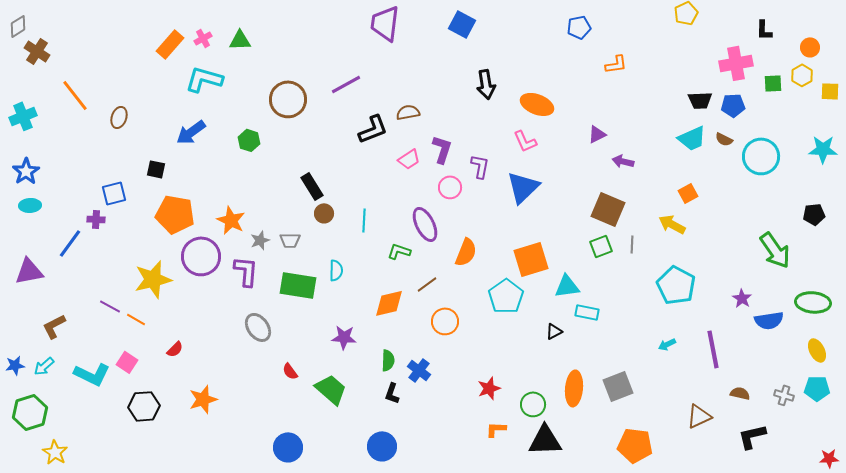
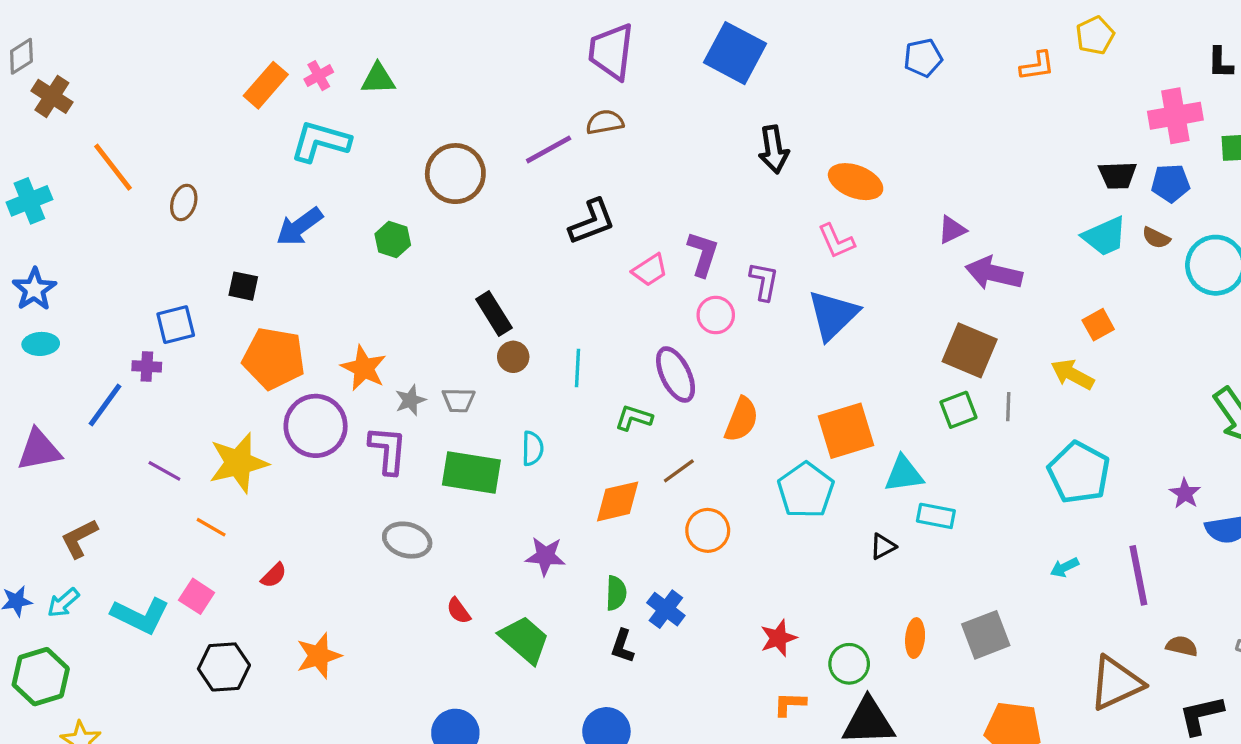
blue square: (462, 24) -> (735, 53), size x1.4
orange L-shape: (616, 64) -> (1037, 66), moved
brown semicircle: (408, 112) -> (605, 122), moved
purple arrow: (623, 161) -> (994, 273), size x1.6
purple line: (110, 306) -> (164, 471), moved
gray ellipse: (258, 327) -> (407, 540), turned -40
orange ellipse: (574, 388) -> (915, 638), size x0.7
brown triangle: (699, 416) -> (1116, 683), size x1.4

